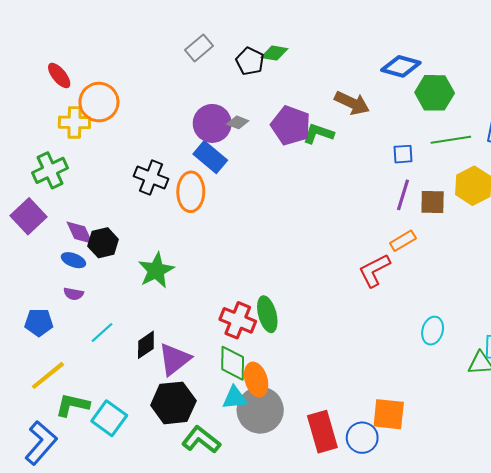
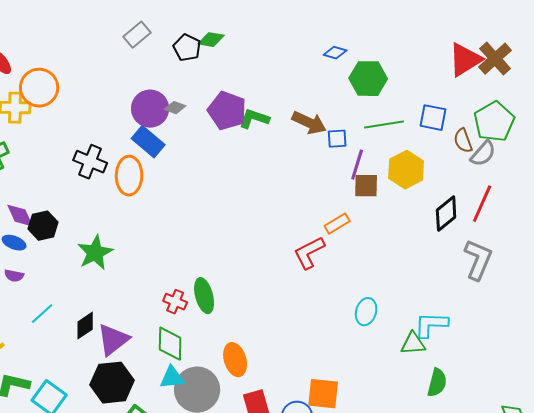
blue diamond: (401, 66) -> (335, 53), size x0.6
brown arrow: (352, 103) -> (309, 123), moved
purple line: (403, 195) -> (357, 165), moved
red cross: (238, 320) -> (175, 302), size x0.7
orange ellipse: (256, 380) -> (235, 360), moved

